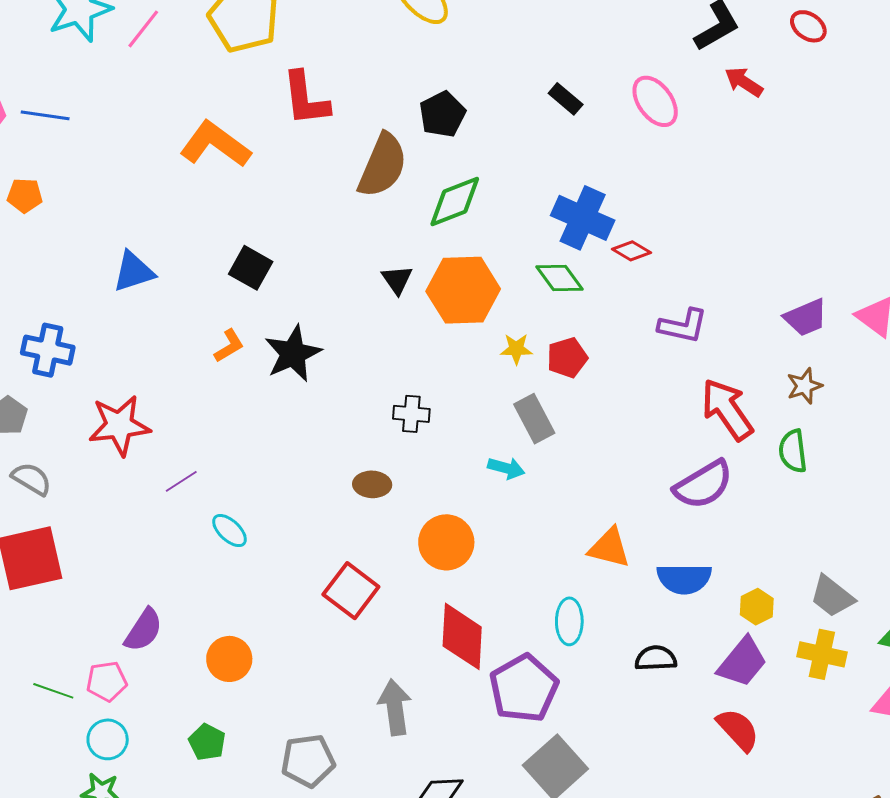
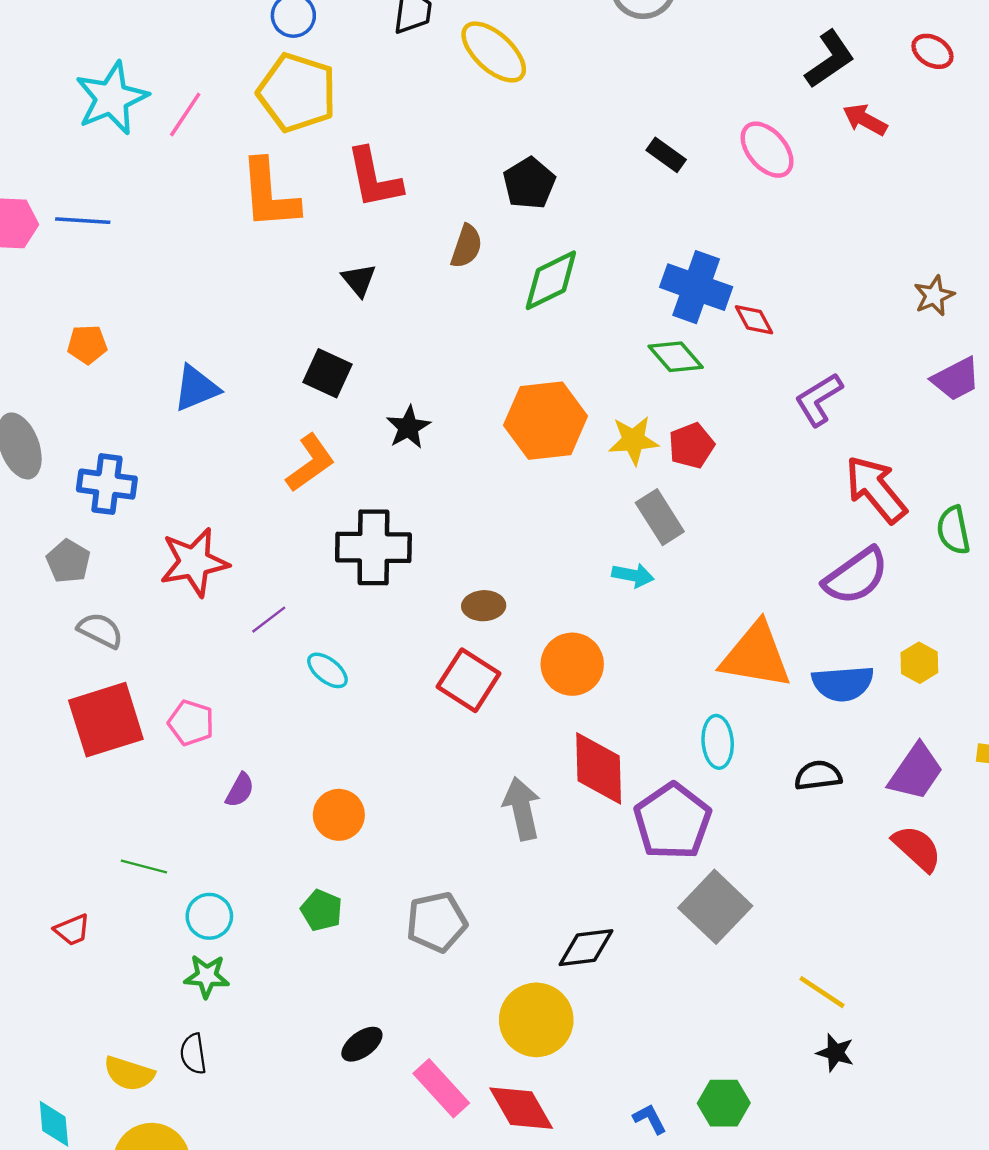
orange L-shape: (215, 144) -> (269, 194), moved, turned -126
brown semicircle: (382, 165) -> (466, 246), size x0.6
orange pentagon: (25, 195) -> (87, 344), moved
red diamond: (632, 251) -> (754, 320), turned 36
black triangle: (397, 280) -> (359, 280), moved
orange hexagon: (463, 290) -> (546, 421), moved
purple L-shape: (683, 326) -> (819, 399), turned 141
orange L-shape: (229, 346) -> (310, 463), size x1.5
yellow star: (516, 349) -> (633, 440), size x1.4
black star: (293, 354) -> (408, 427), moved, size x0.7
brown star: (804, 386) -> (934, 296), moved
black cross: (411, 414) -> (373, 547), moved, size x1.8
orange triangle: (609, 548) -> (756, 655), size x1.5
red square: (351, 591) -> (469, 680), moved
yellow hexagon: (757, 607) -> (919, 663), moved
purple semicircle: (144, 630) -> (240, 790), size x0.7
pink pentagon: (107, 681) -> (191, 723), moved, turned 30
gray arrow: (395, 707) -> (522, 809), moved

